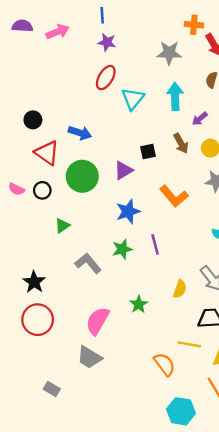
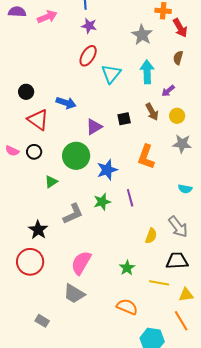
gray star: (169, 53) -> (142, 35), turned 30
purple triangle: (123, 170) -> (94, 127), moved
green circle: (82, 176) -> (76, 156), moved
orange L-shape: (174, 196) -> (146, 157), turned 60
gray L-shape: (88, 263) -> (73, 214), turned 105
black star: (34, 282) -> (38, 230), moved
green star: (139, 304) -> (127, 268), moved
orange semicircle: (165, 364) -> (127, 307), moved, turned -30

